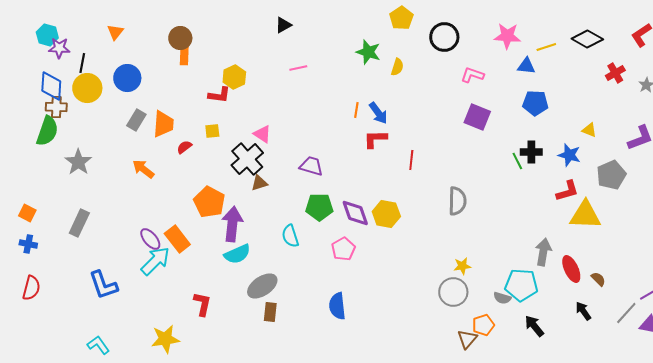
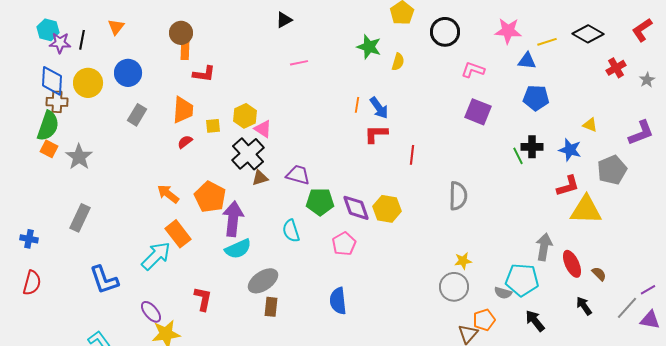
black line: (82, 63) -> (82, 40), moved
yellow hexagon: (234, 77) -> (245, 116), moved
red L-shape: (219, 95) -> (204, 74), moved
orange trapezoid: (163, 124) -> (183, 110), moved
purple trapezoid: (311, 166) -> (298, 175), moved
orange arrow: (143, 169) -> (168, 194), moved
orange square: (27, 213) -> (49, 149), moved
purple ellipse: (150, 239) -> (151, 312), moved

